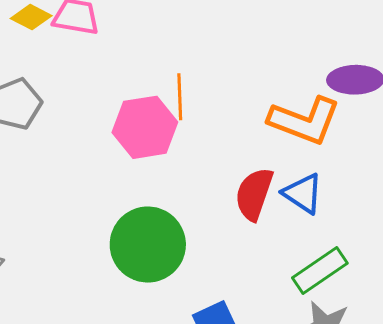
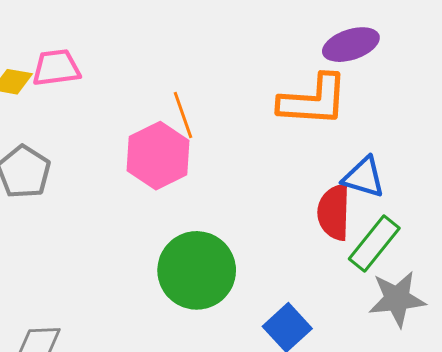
blue triangle: (303, 193) -> (364, 177), moved
red semicircle: (254, 194) -> (334, 212), moved

